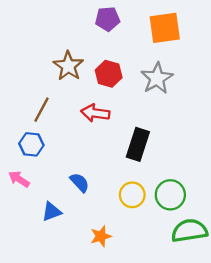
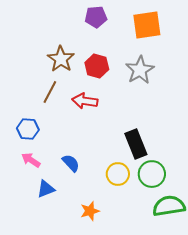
brown line: (41, 110) -> (50, 92), moved
black rectangle: (138, 144) -> (136, 144), moved, turned -40
pink arrow: (19, 179) -> (31, 160), moved

